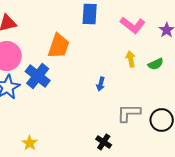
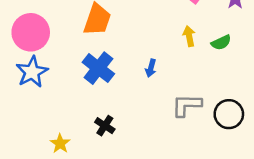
blue cross: (38, 76) -> (98, 68), moved
black cross: (104, 142) -> (105, 126), moved

